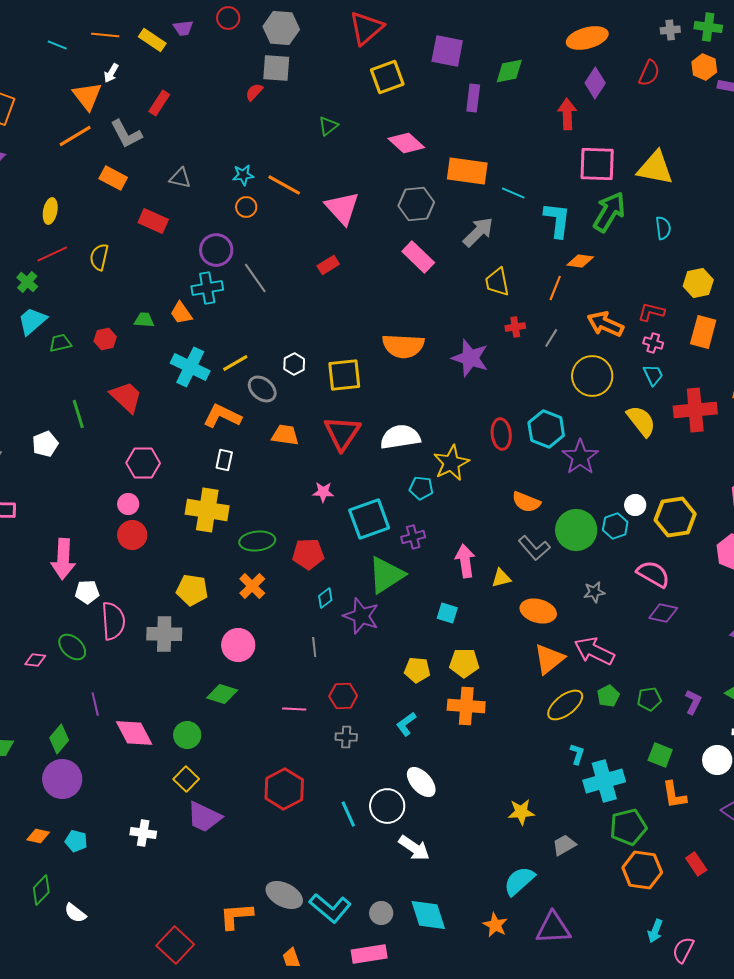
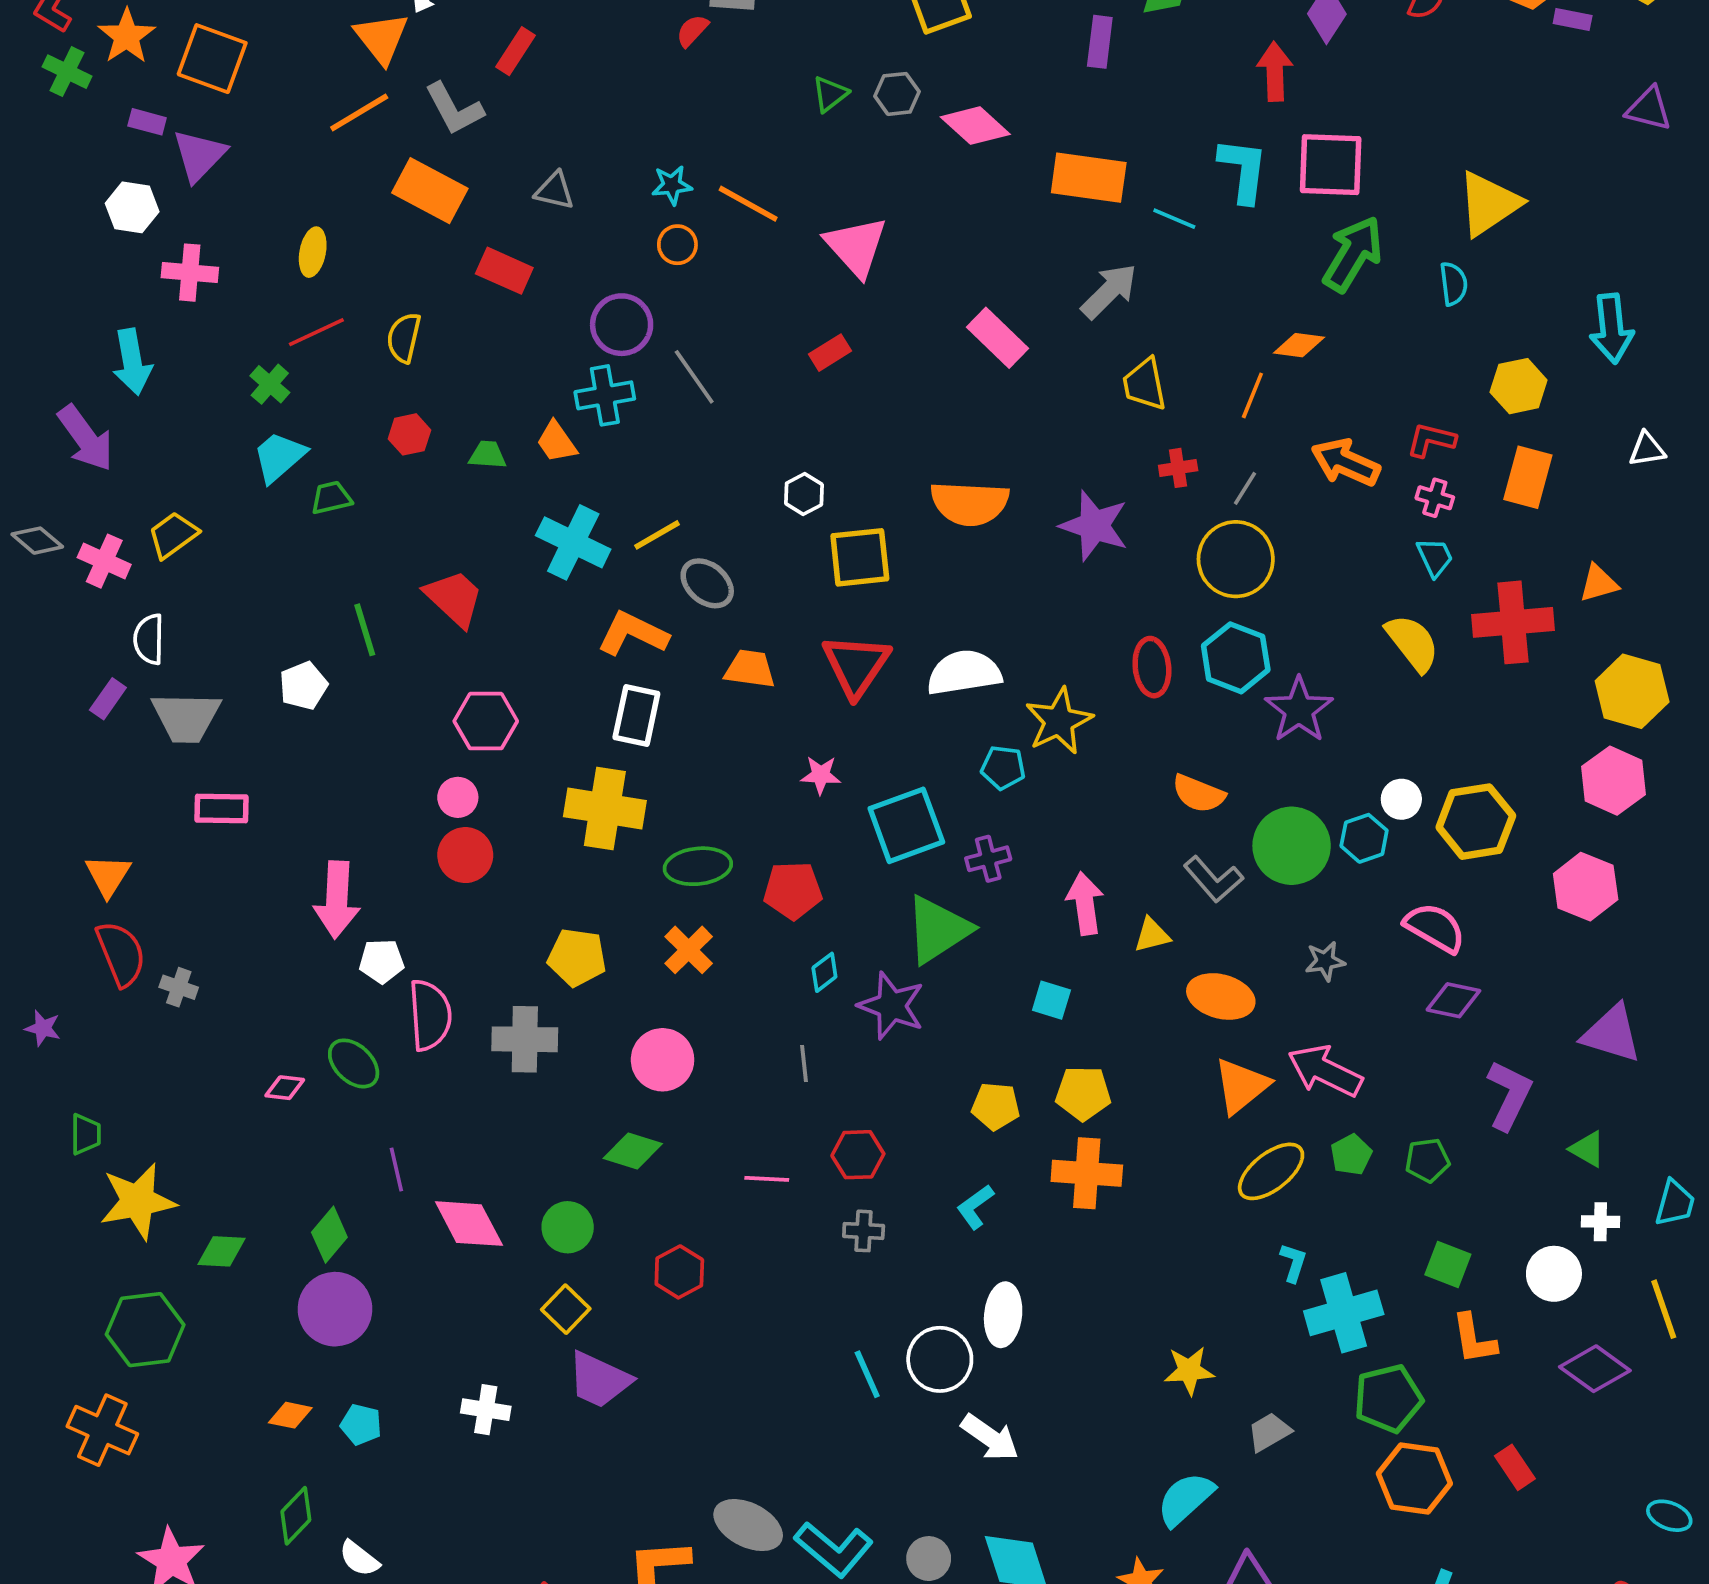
yellow triangle: (655, 168) -> (1489, 204), moved, turned -45
orange rectangle: (113, 178) -> (430, 191), size x1.4
gray hexagon: (416, 204) -> (897, 94), moved, size x0.7
cyan L-shape: (557, 220) -> (1243, 170), moved
red hexagon: (105, 339) -> (409, 434), moved
white hexagon: (294, 364) -> (804, 494), moved
yellow circle: (592, 376) -> (1236, 559), moved
white rectangle: (224, 460) -> (636, 715), size x1.5
purple L-shape: (693, 702) -> (1509, 1095), moved, size x1.5
white ellipse: (421, 782) -> (1003, 1315), turned 48
red hexagon: (284, 789) -> (679, 1272), moved, size x0.7

